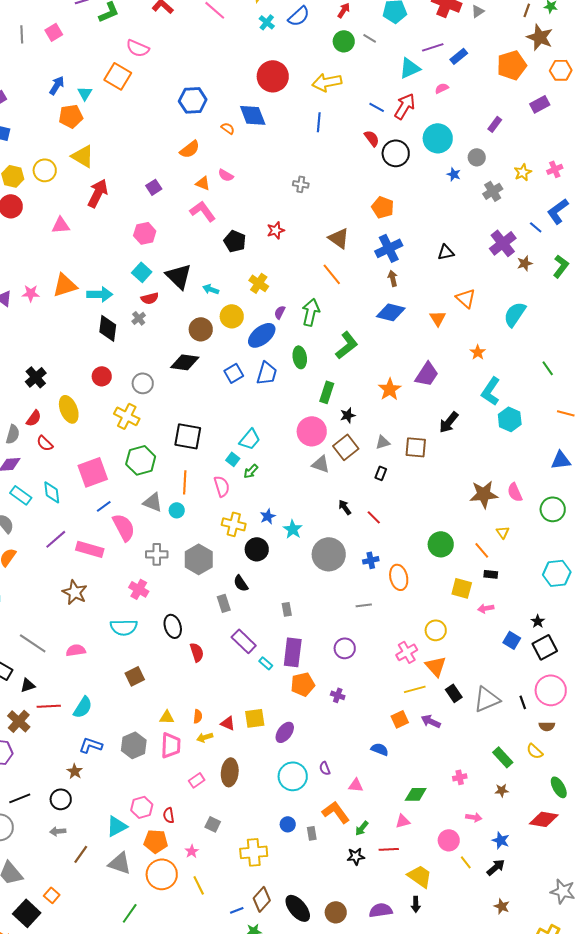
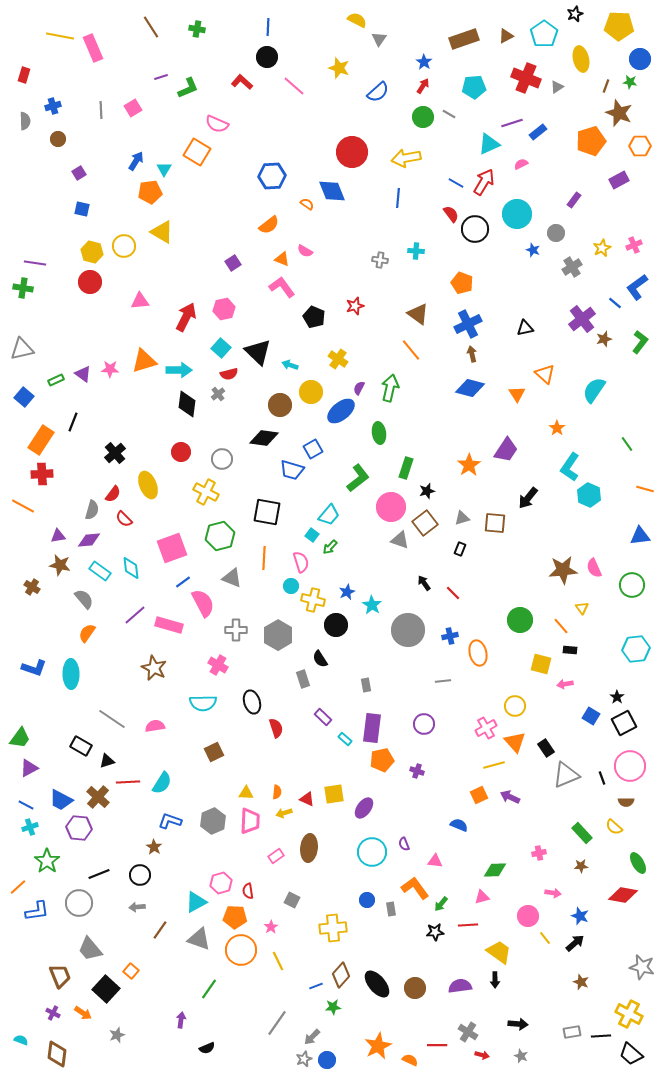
cyan cross: (267, 22) -> (416, 251), moved, turned -35
red arrow: (98, 193) -> (186, 317), moved
green L-shape: (347, 345) -> (358, 478), moved
blue trapezoid: (267, 373) -> (292, 470), moved, turned 90
cyan circle: (177, 510) -> (291, 586), moved
purple rectangle: (244, 641) -> (323, 717), size x0.7
black rectangle: (454, 693) -> (546, 748), moved

